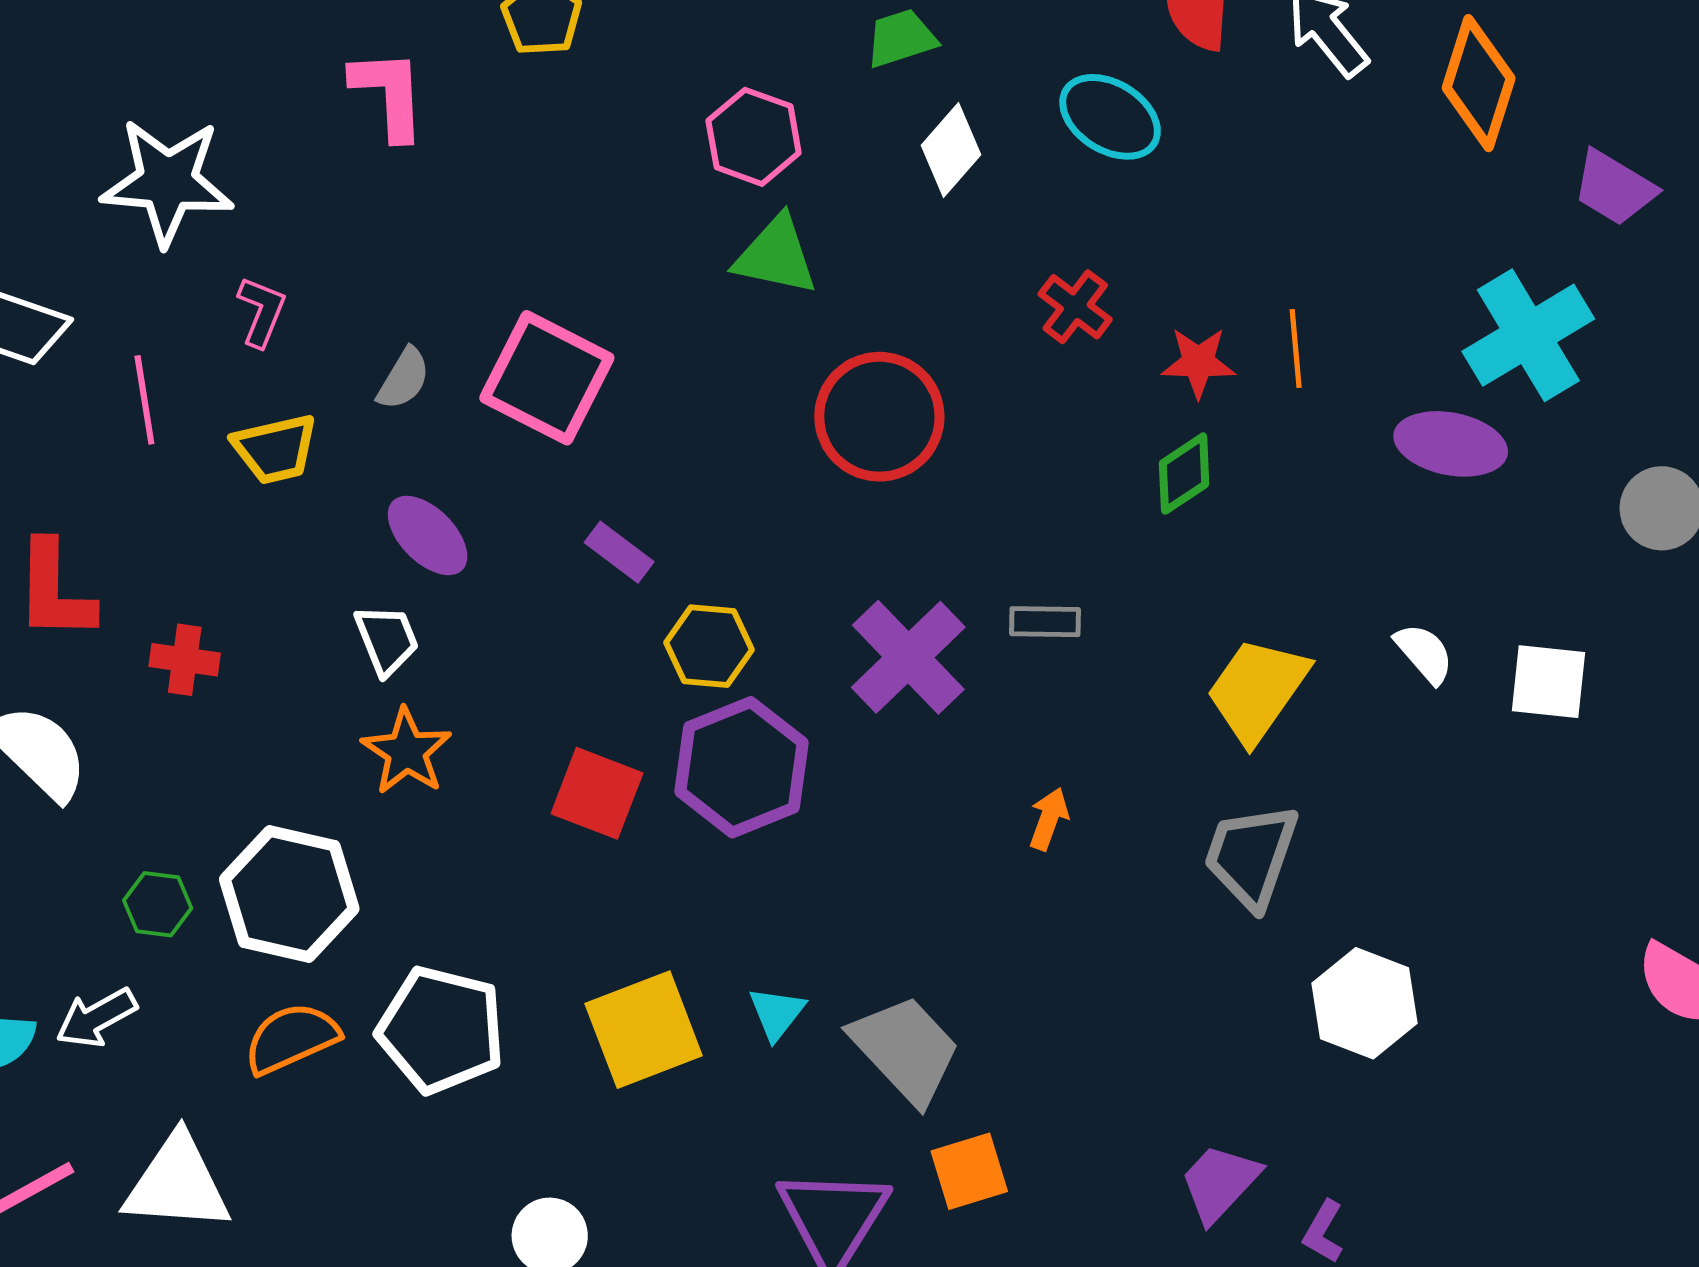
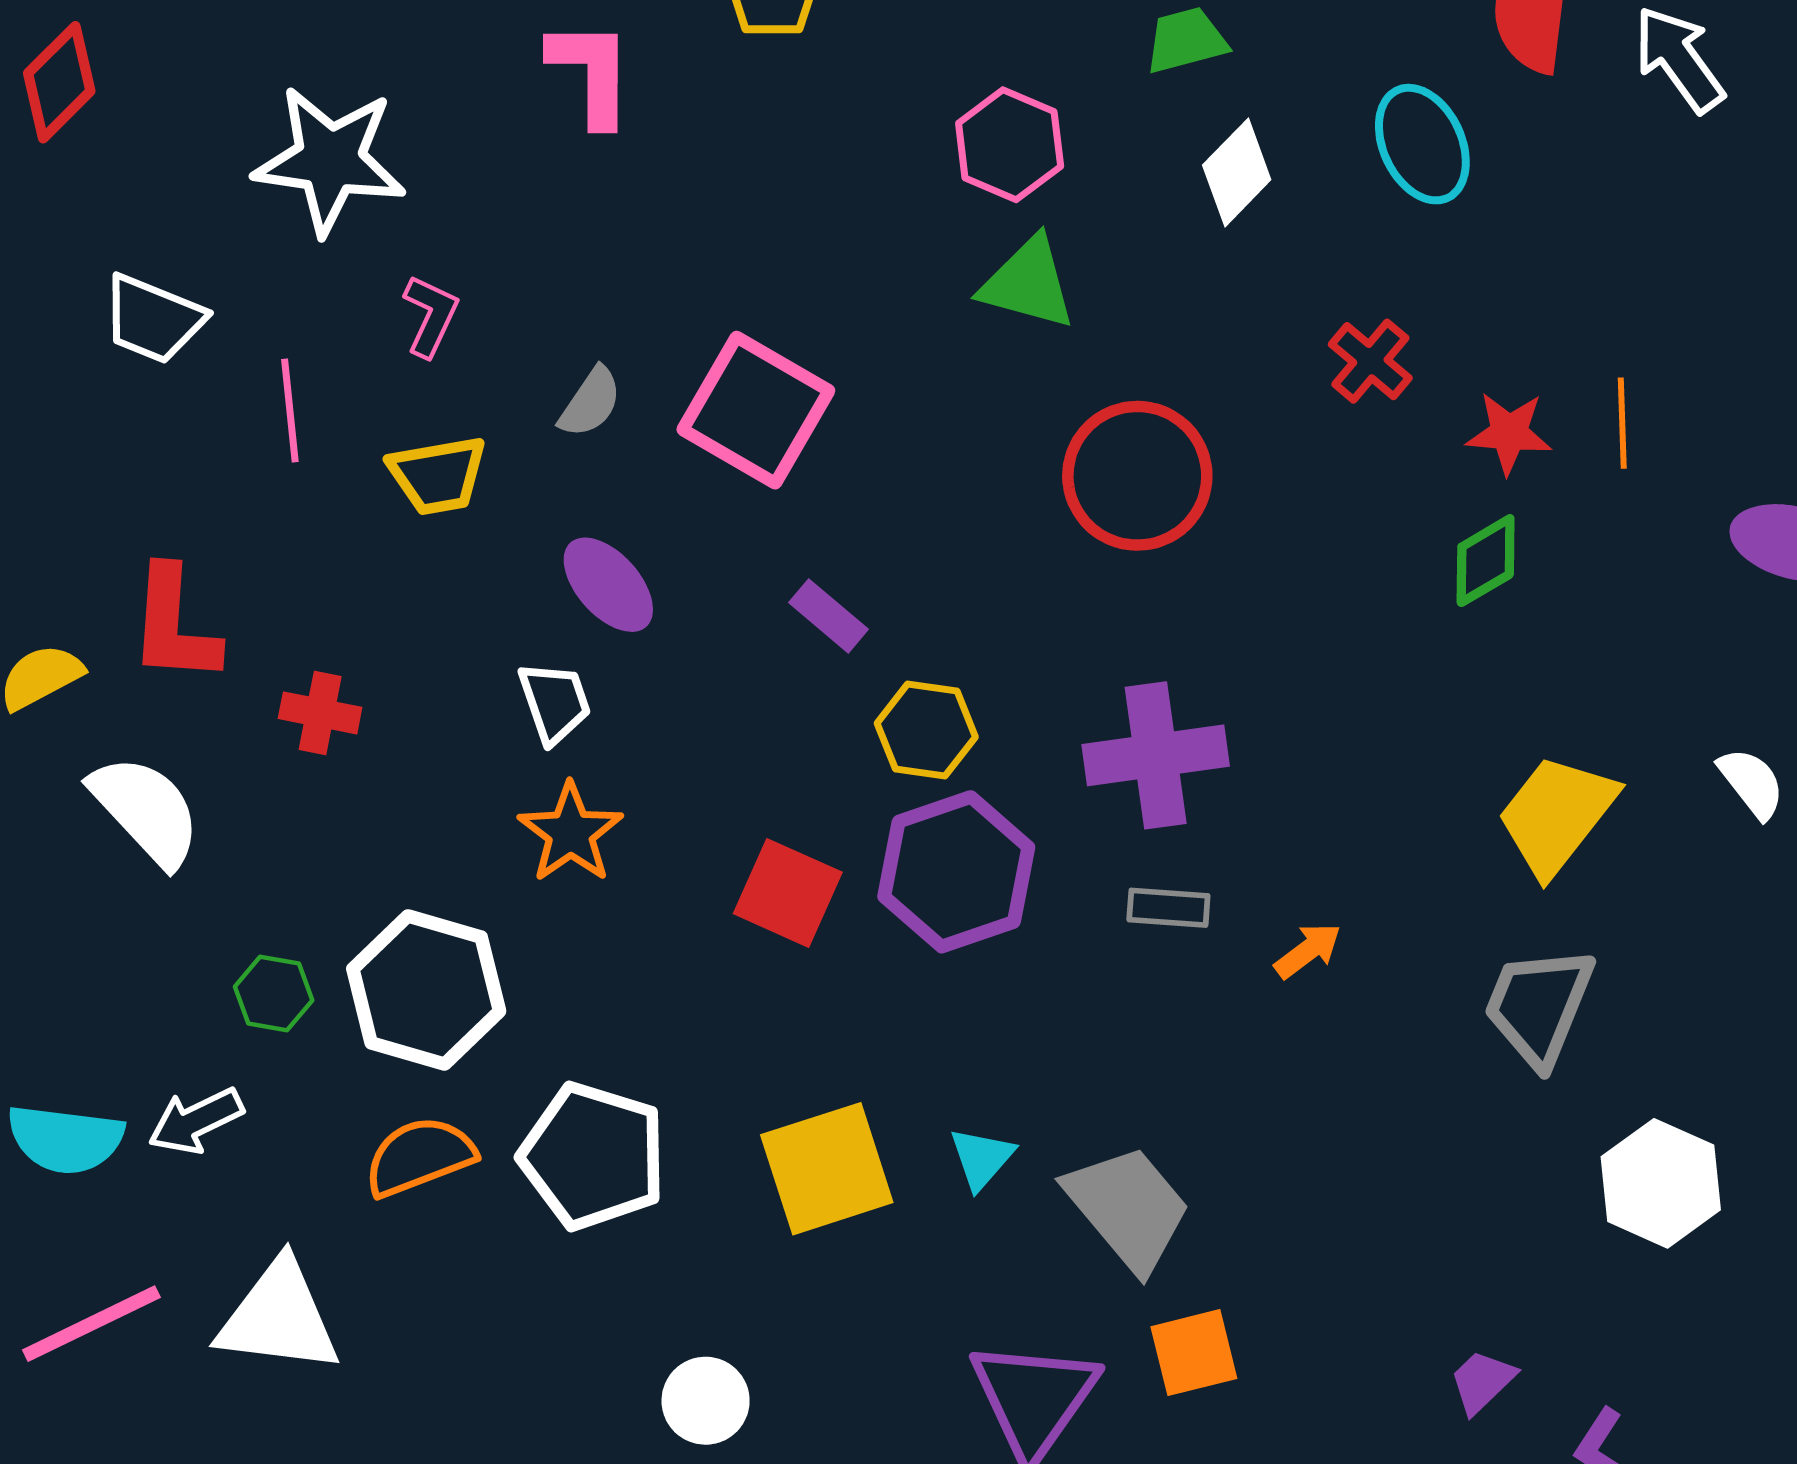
cyan ellipse: (1110, 117) -> (1422, 144), turned 30
gray rectangle: (1045, 622) -> (1168, 908), moved
purple cross: (908, 657) -> (1156, 755), turned 33
orange arrow: (1049, 819) -> (1308, 951), turned 30
purple trapezoid: (1220, 1183) -> (1482, 1382), size x0.7

